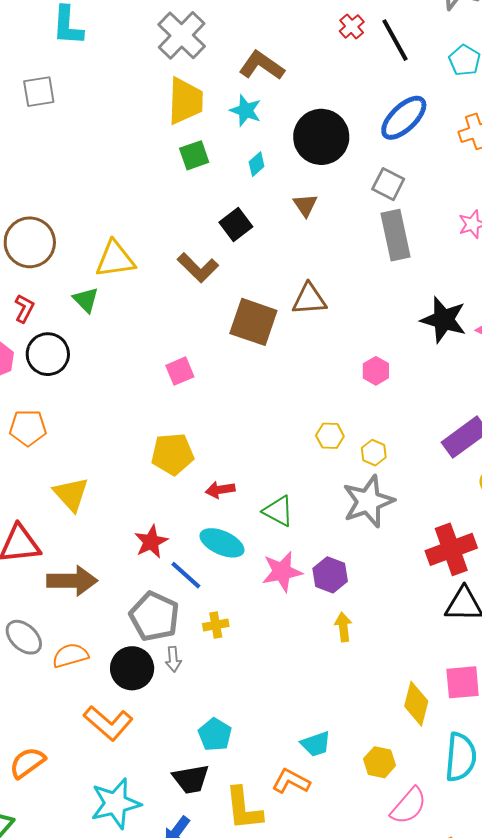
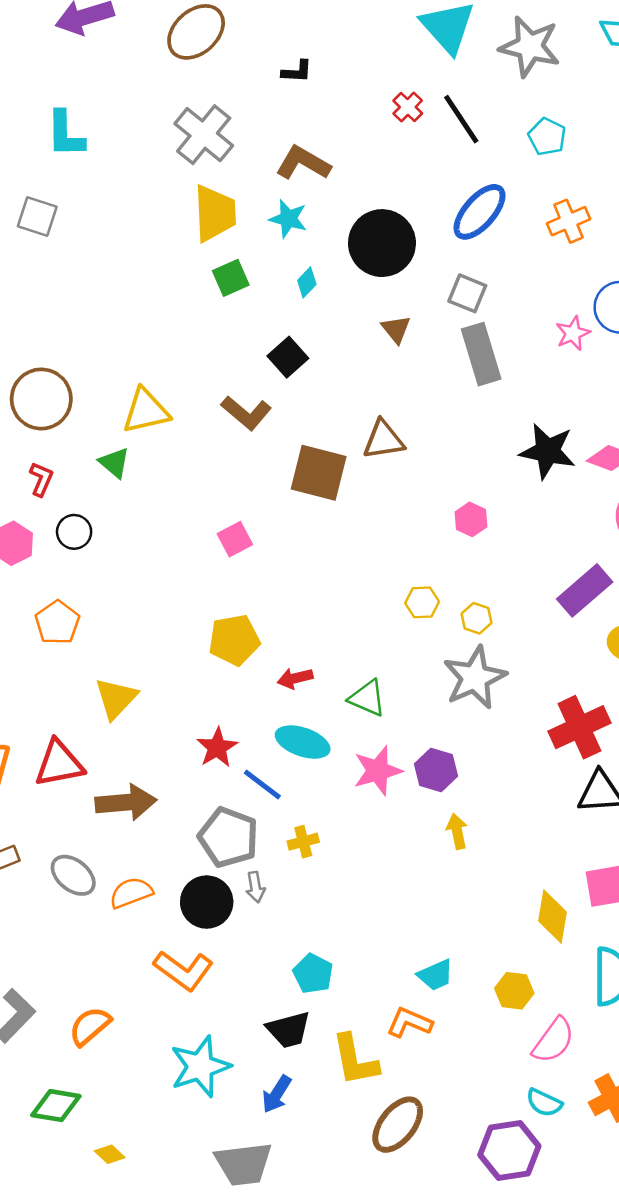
gray square: (39, 92) -> (37, 217), turned 32
brown triangle: (305, 205) -> (396, 329), moved
black circle: (48, 354) -> (74, 532), size x0.7
orange pentagon: (28, 428) -> (57, 623), turned -30
yellow triangle: (71, 494) -> (116, 698), turned 30

